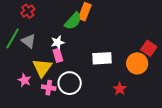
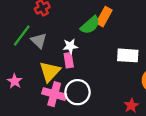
white rectangle: (102, 58) -> (128, 55), moved
pink star: (24, 80) -> (15, 81), moved
pink cross: (49, 88) -> (54, 94), size x1.5

